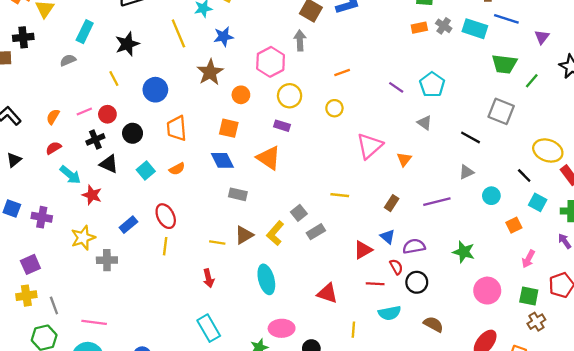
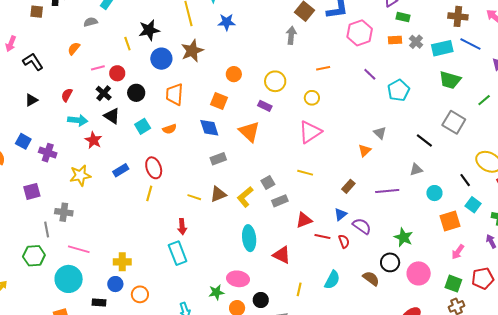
cyan rectangle: (475, 29) -> (442, 48), turned -40
black star: (127, 44) -> (149, 30), moved
pink hexagon: (271, 62) -> (360, 33), moved
green trapezoid: (504, 64) -> (450, 80), moved
brown star: (210, 72) -> (192, 51), moved
purple line: (396, 87) -> (370, 74), moved
orange semicircle: (53, 117) -> (74, 49), moved
gray triangle: (424, 123) -> (380, 133), moved
black cross: (95, 139) -> (104, 93), turned -35
pink triangle: (370, 146) -> (310, 132), moved
red semicircle: (54, 148) -> (67, 95), turned -40
cyan arrow: (70, 175) -> (78, 120), turned -42
gray rectangle: (238, 194) -> (218, 159), turned -42
orange square: (514, 225) -> (450, 221), size x1.5
blue triangle: (388, 237) -> (340, 214), turned 32
purple semicircle: (414, 246) -> (362, 226), turned 36
red triangle: (363, 250) -> (304, 220), moved
gray cross: (107, 260) -> (64, 212), moved
cyan ellipse: (266, 279) -> (249, 238), moved
black circle: (417, 282) -> (390, 262), moved
red line: (375, 284) -> (322, 237), moved
yellow cross: (26, 296) -> (122, 262), moved
cyan semicircle: (390, 313) -> (332, 280), turned -60
brown semicircle: (433, 324) -> (371, 278), moved
cyan rectangle: (209, 328) -> (178, 253), moved

